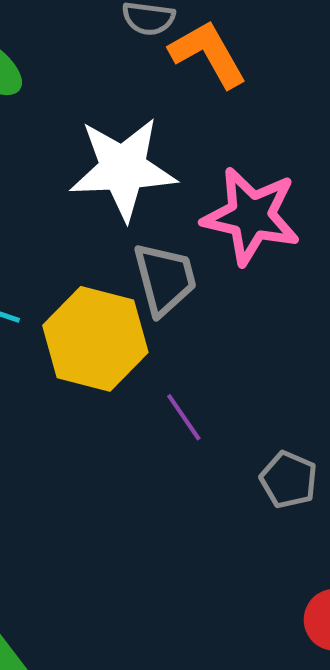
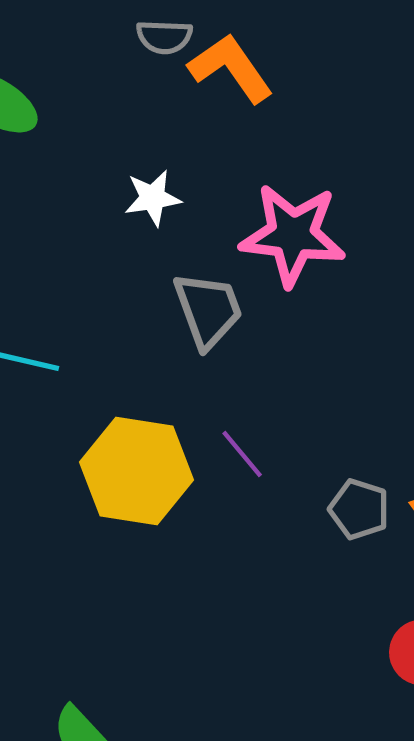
white star: (123, 169) -> (153, 198), size x0.5
yellow hexagon: (95, 339) -> (136, 471), moved

